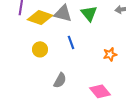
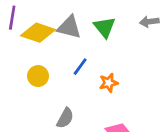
blue line: (71, 42) -> (80, 67), turned 56
orange star: (110, 54) -> (109, 83), moved

